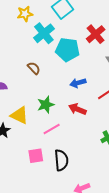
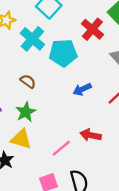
green star: (46, 105) -> (26, 112), moved
red arrow: (77, 109) -> (91, 135), moved

